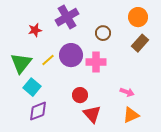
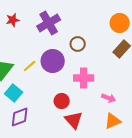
red star: (35, 30) -> (13, 20), moved
brown circle: (103, 33) -> (78, 44), moved
pink cross: (96, 62) -> (84, 78), moved

